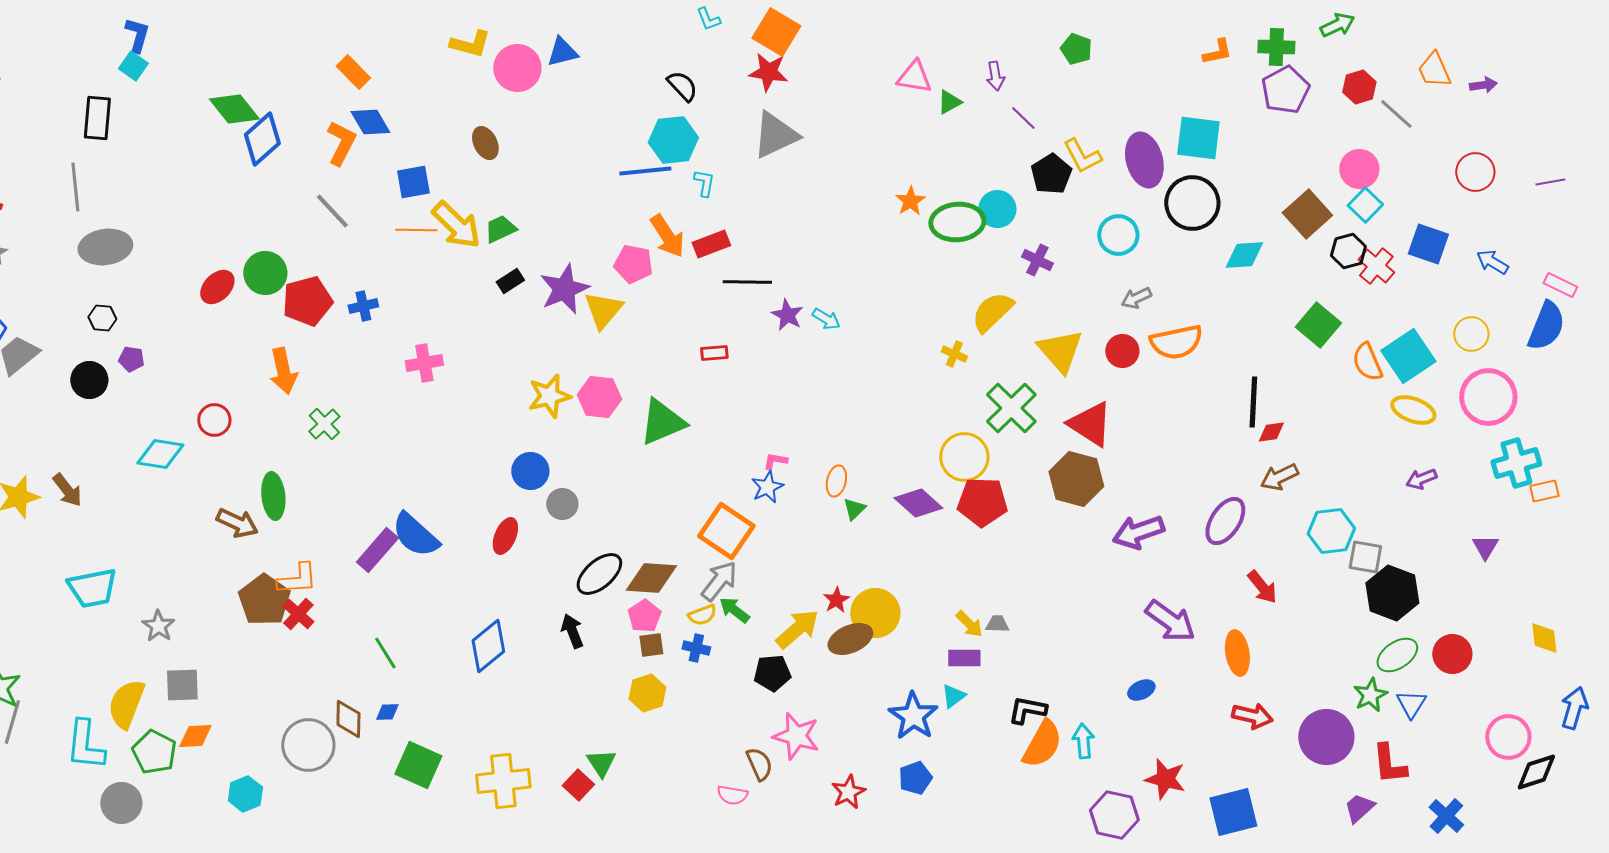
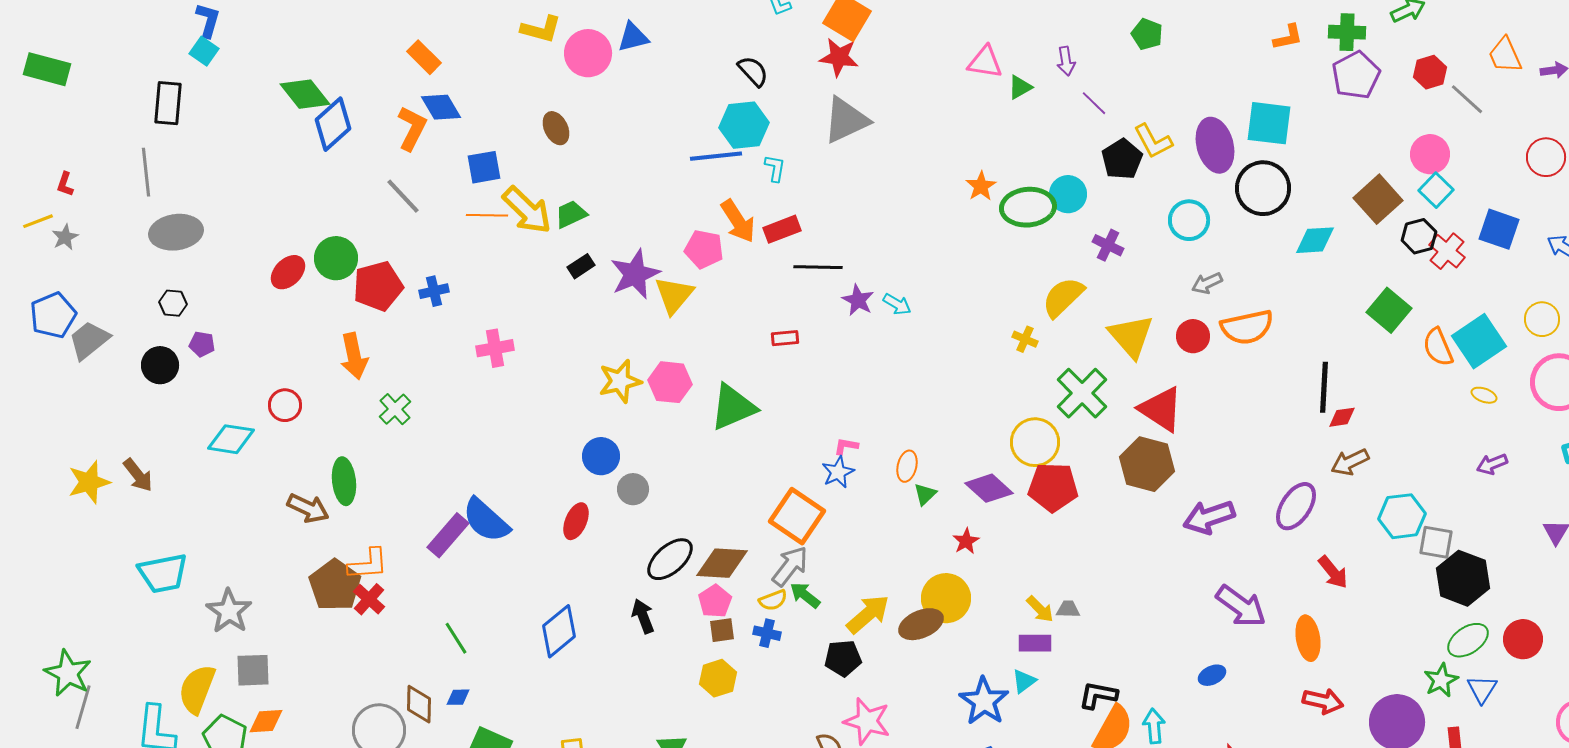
yellow ellipse: (1413, 410) -> (1484, 395), size x0.6
red star: (836, 600) -> (966, 541), moved
gray star: (158, 626) -> (229, 611), size x1.4

